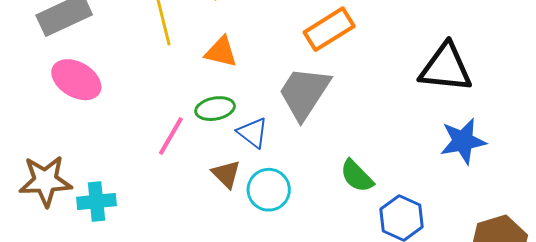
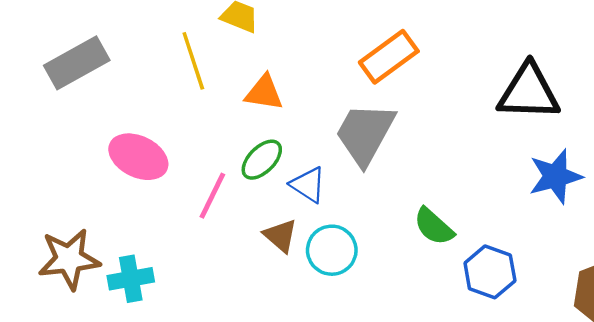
pink ellipse: (76, 80) -> (138, 157), moved
green ellipse: (215, 109) -> (262, 160), turned -30

